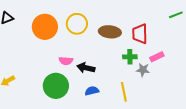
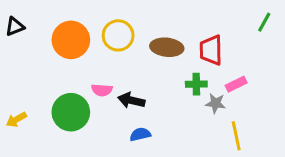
green line: (176, 15) -> (264, 22), turned -40
green circle: (56, 86) -> (71, 112), moved
yellow line: (124, 92) -> (236, 136), moved

